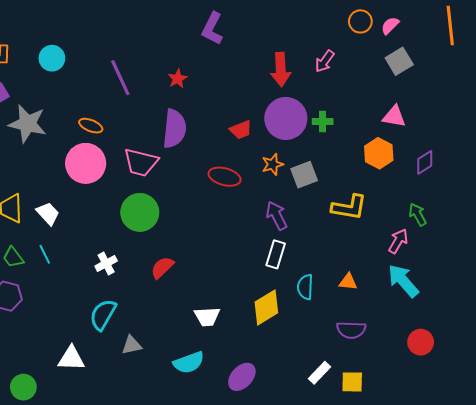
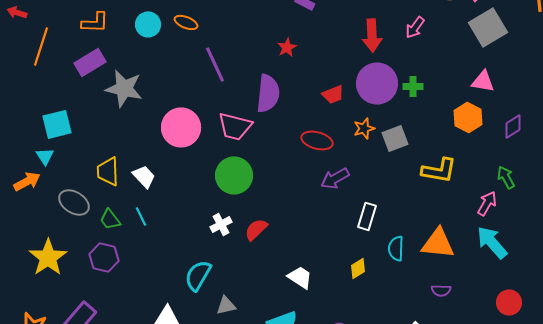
gray square: (399, 61) -> (488, 27), size x1.4
purple line: (120, 78) -> (215, 64), moved
red star: (178, 79) -> (287, 47), moved
orange ellipse: (91, 126) -> (186, 22), moved
purple arrow: (277, 215) -> (335, 178), moved, turned -92
white cross: (106, 263) -> (221, 224), moved
orange triangle: (348, 282) -> (438, 243), size x1.8
yellow diamond: (266, 307) -> (358, 268), size x0.6
white trapezoid: (207, 317) -> (300, 277), turned -144
purple semicircle: (351, 330) -> (441, 290), size x0.7

